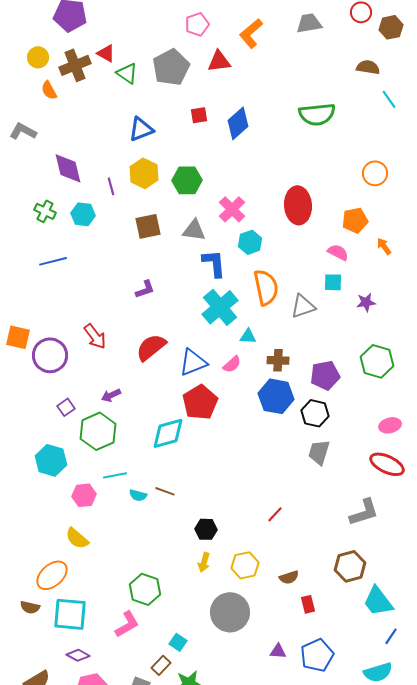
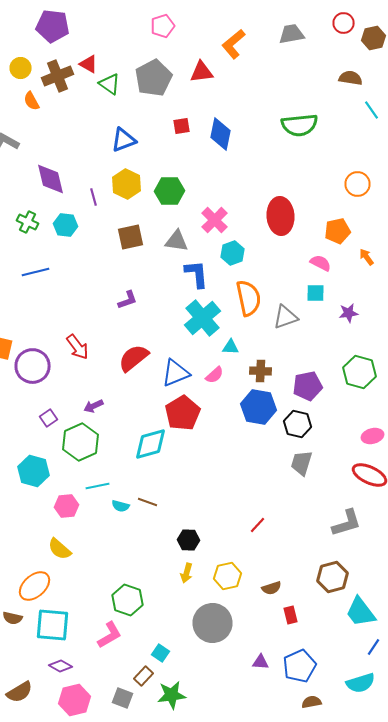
pink pentagon: (197, 24) -> (162, 26), moved
blue diamond: (238, 123) -> (220, 134), turned -36

